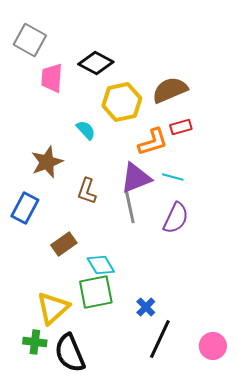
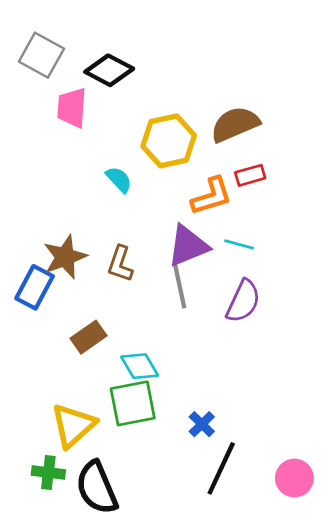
black diamond: (96, 63) -> (109, 70), moved
brown star: (47, 162) -> (65, 257), moved

